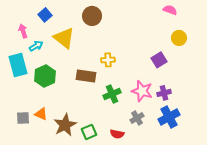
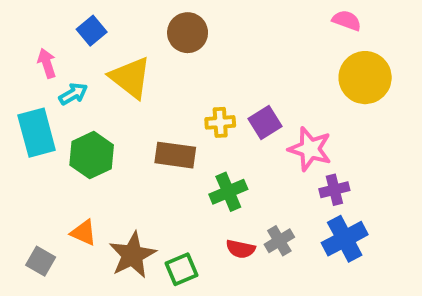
yellow circle: (179, 38) -> (365, 78), size x1.6
purple square: (159, 60) -> (265, 122), moved
pink star: (142, 91) -> (310, 149), moved
gray square: (23, 118) -> (41, 261), moved, turned 32
red semicircle: (117, 134) -> (241, 249), moved

